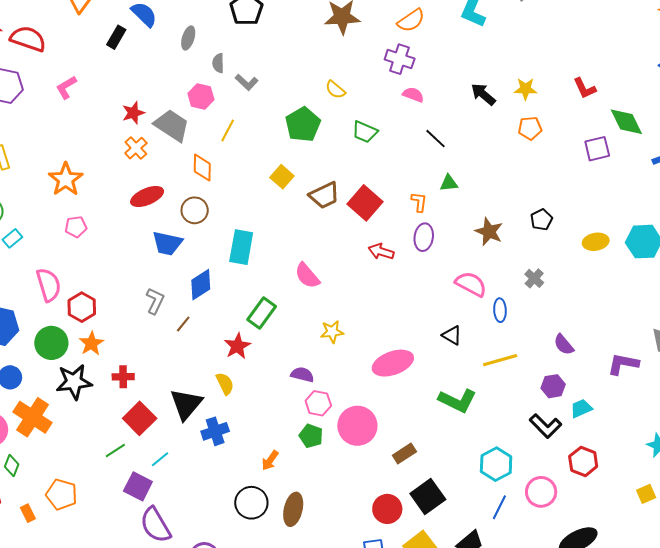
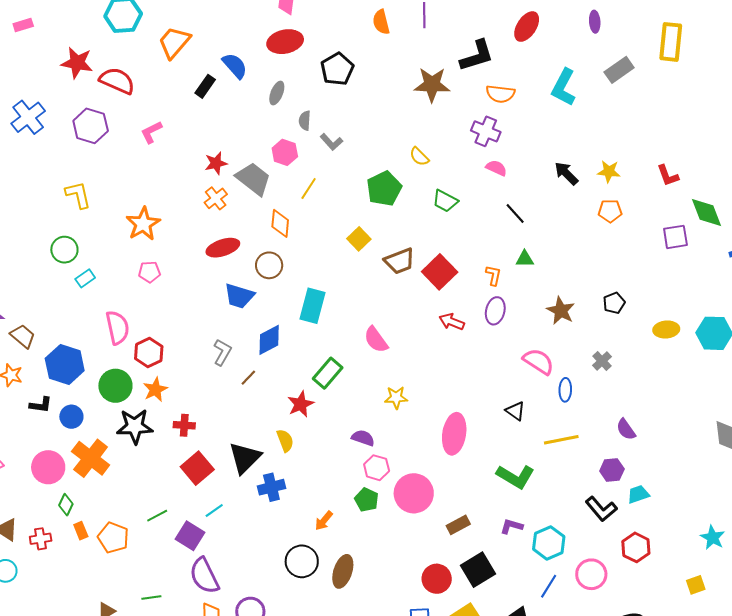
orange semicircle: (411, 21) -> (500, 94), turned 36
pink ellipse: (393, 363) -> (454, 434), turned -66
purple L-shape: (623, 364) -> (511, 526), moved, size x0.7
green line: (115, 450) -> (157, 516), moved
orange rectangle: (28, 513) -> (81, 531), moved

